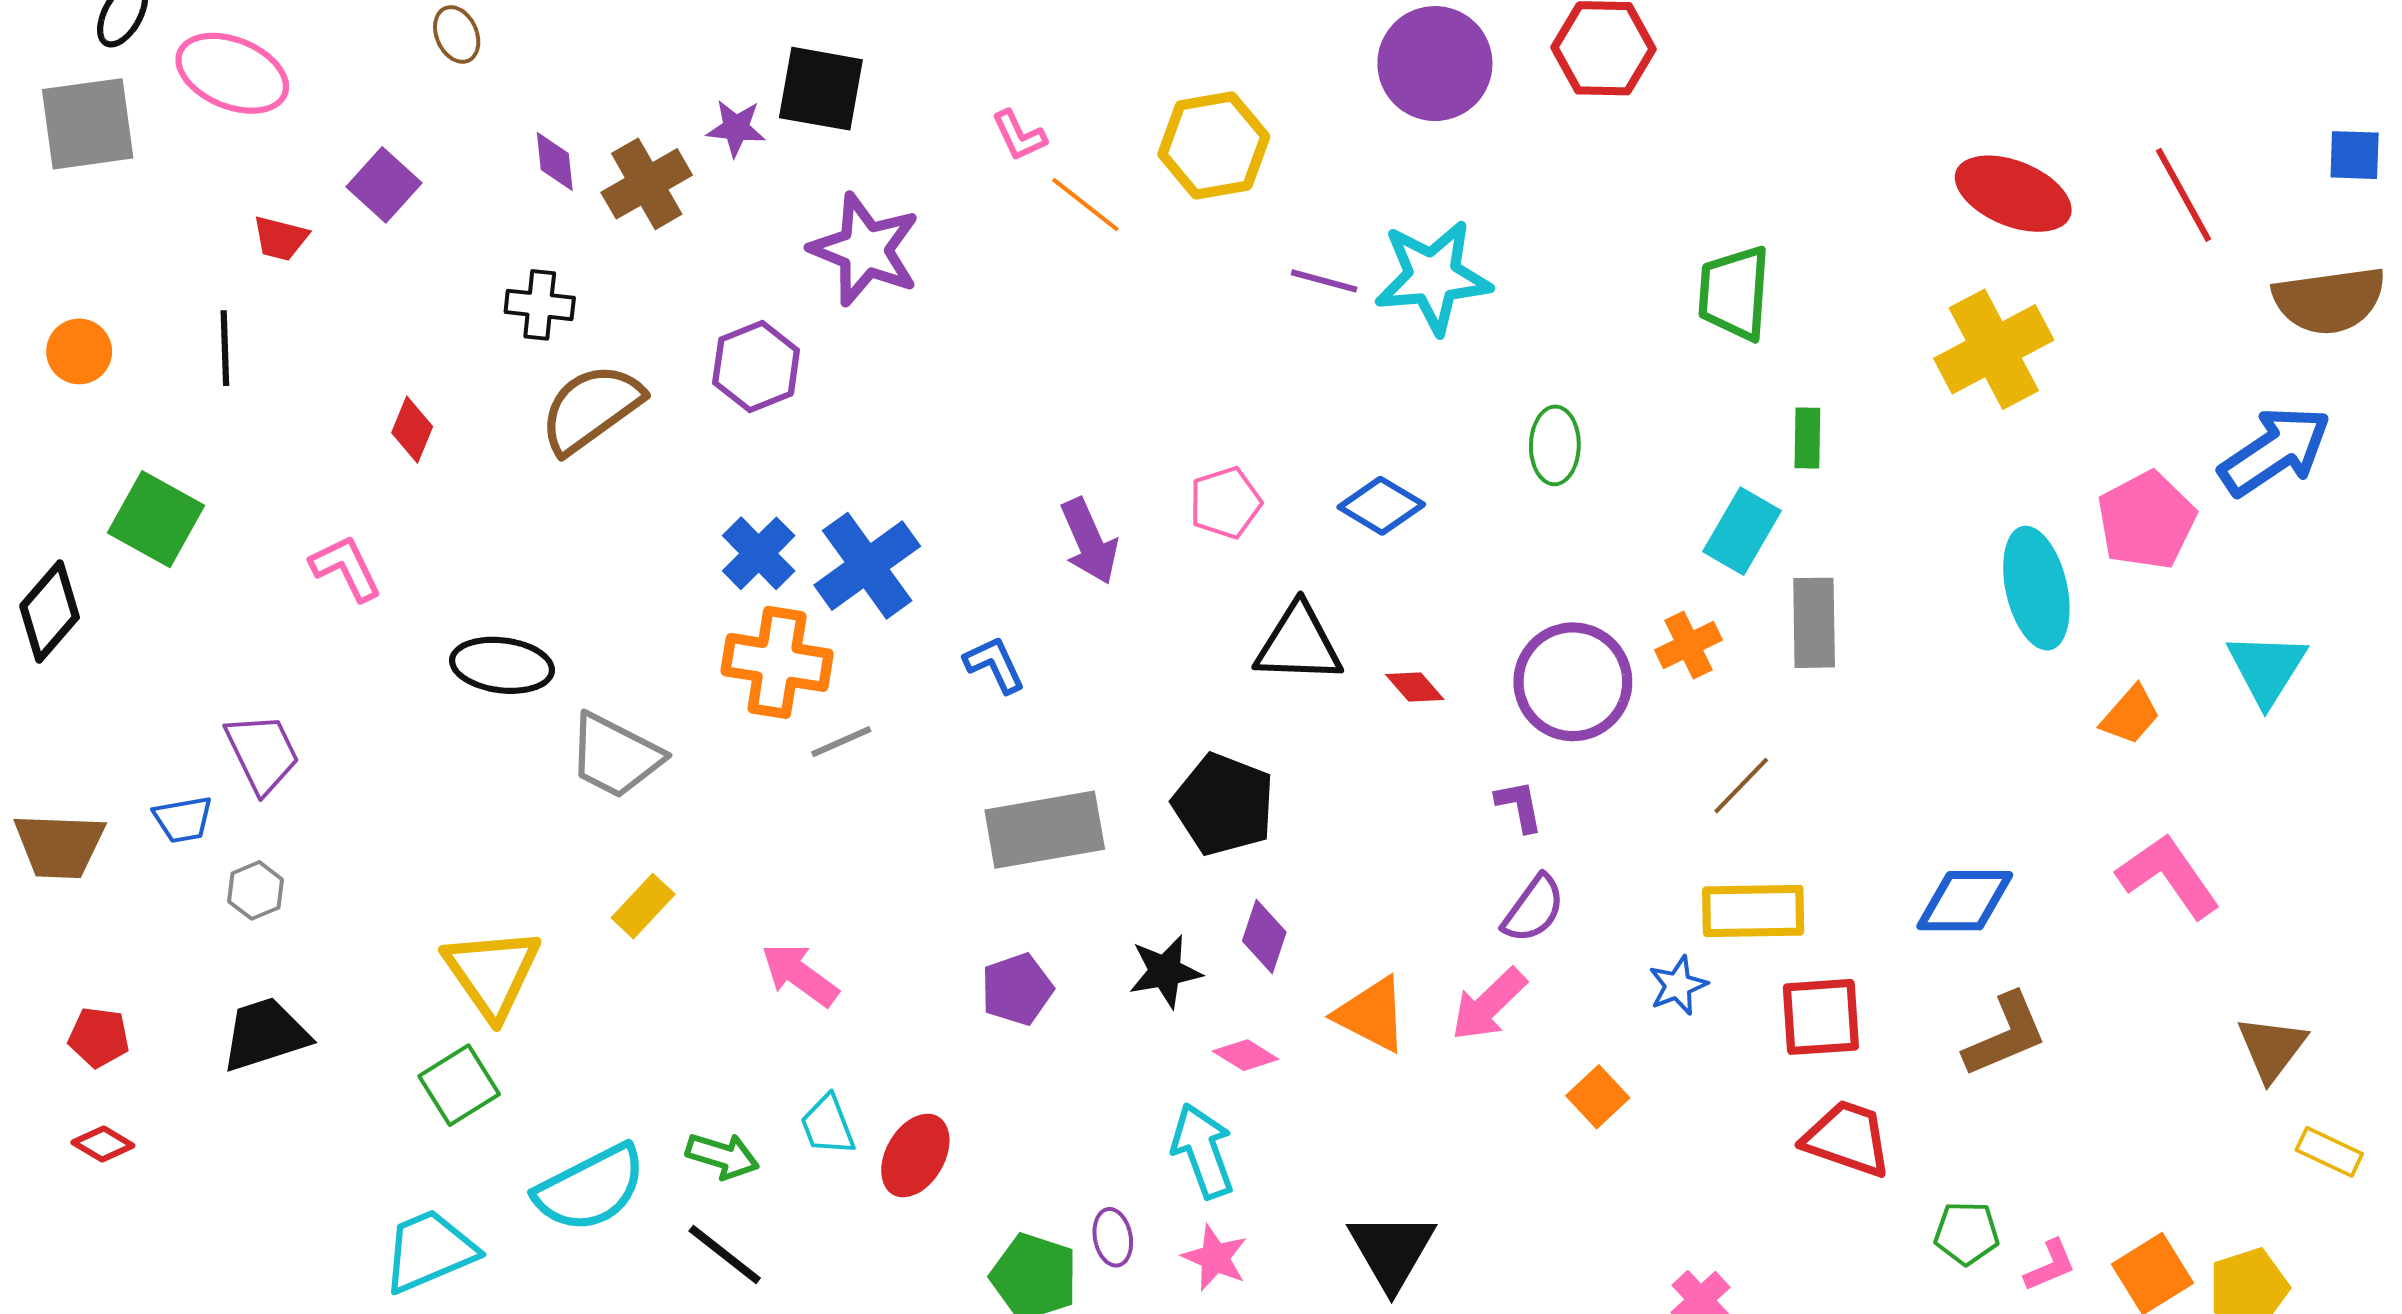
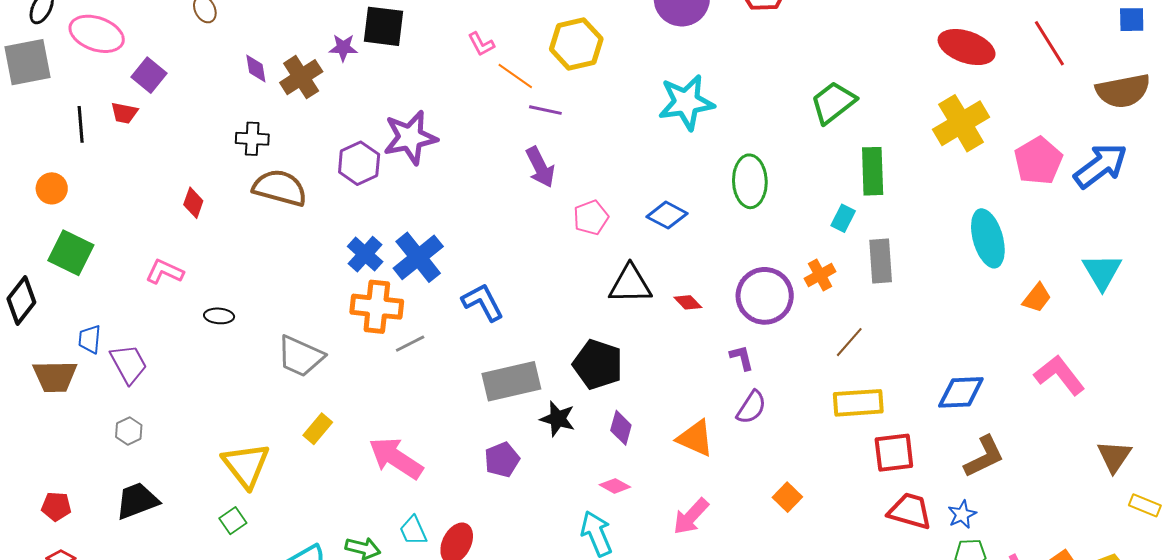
purple square: (384, 185) -> (149, 75), moved
purple star: (865, 250) -> (410, 138), moved, turned -30
purple line: (1324, 281) -> (545, 110), moved
green trapezoid: (1734, 293) -> (833, 102), turned 51
black line: (225, 348) -> (81, 124), moved
orange circle: (79, 351) -> (52, 188), moved
brown semicircle: (591, 408) -> (280, 188), turned 54
green rectangle: (1807, 438) -> (873, 171), size x1.6
green ellipse: (1555, 445) -> (750, 181), size x1.4
pink pentagon: (2146, 520) -> (1038, 161), moved
cyan rectangle: (1742, 531) -> (843, 218), size x0.7
purple arrow: (1089, 541) -> (540, 167), moved
pink L-shape: (346, 568) -> (165, 272), turned -36
black ellipse: (502, 665) -> (219, 316), moved, size x0.6
blue L-shape: (995, 665) -> (483, 302), size x1.4
blue trapezoid: (183, 819) -> (90, 339), moved, turned 108
brown trapezoid: (59, 846) -> (55, 376), moved
black star: (1165, 972) -> (558, 419), moved, turned 30
pink arrow: (800, 975) -> (396, 458), size x1.4
blue star: (1678, 985) -> (962, 514), moved
pink arrow: (1489, 1004) -> (691, 516), moved
orange triangle: (1372, 1014) -> (695, 438), moved
green square: (459, 1085) -> (233, 521), size x0.7

